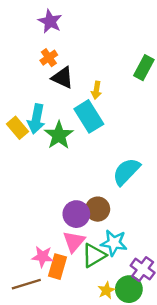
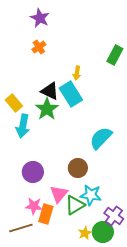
black triangle: (63, 78) -> (50, 91), moved
cyan arrow: (36, 119) -> (23, 126), moved
purple circle: (76, 214) -> (33, 172), moved

